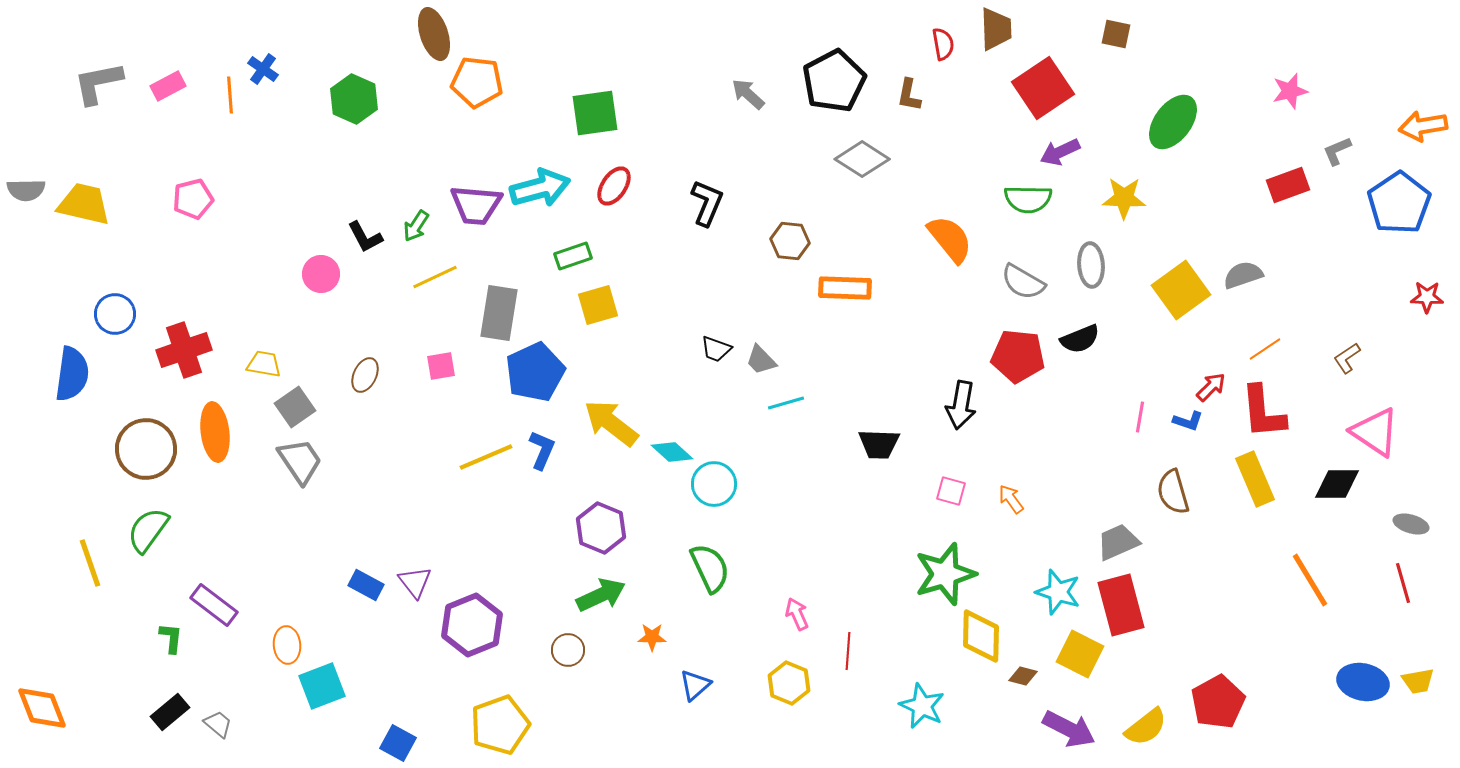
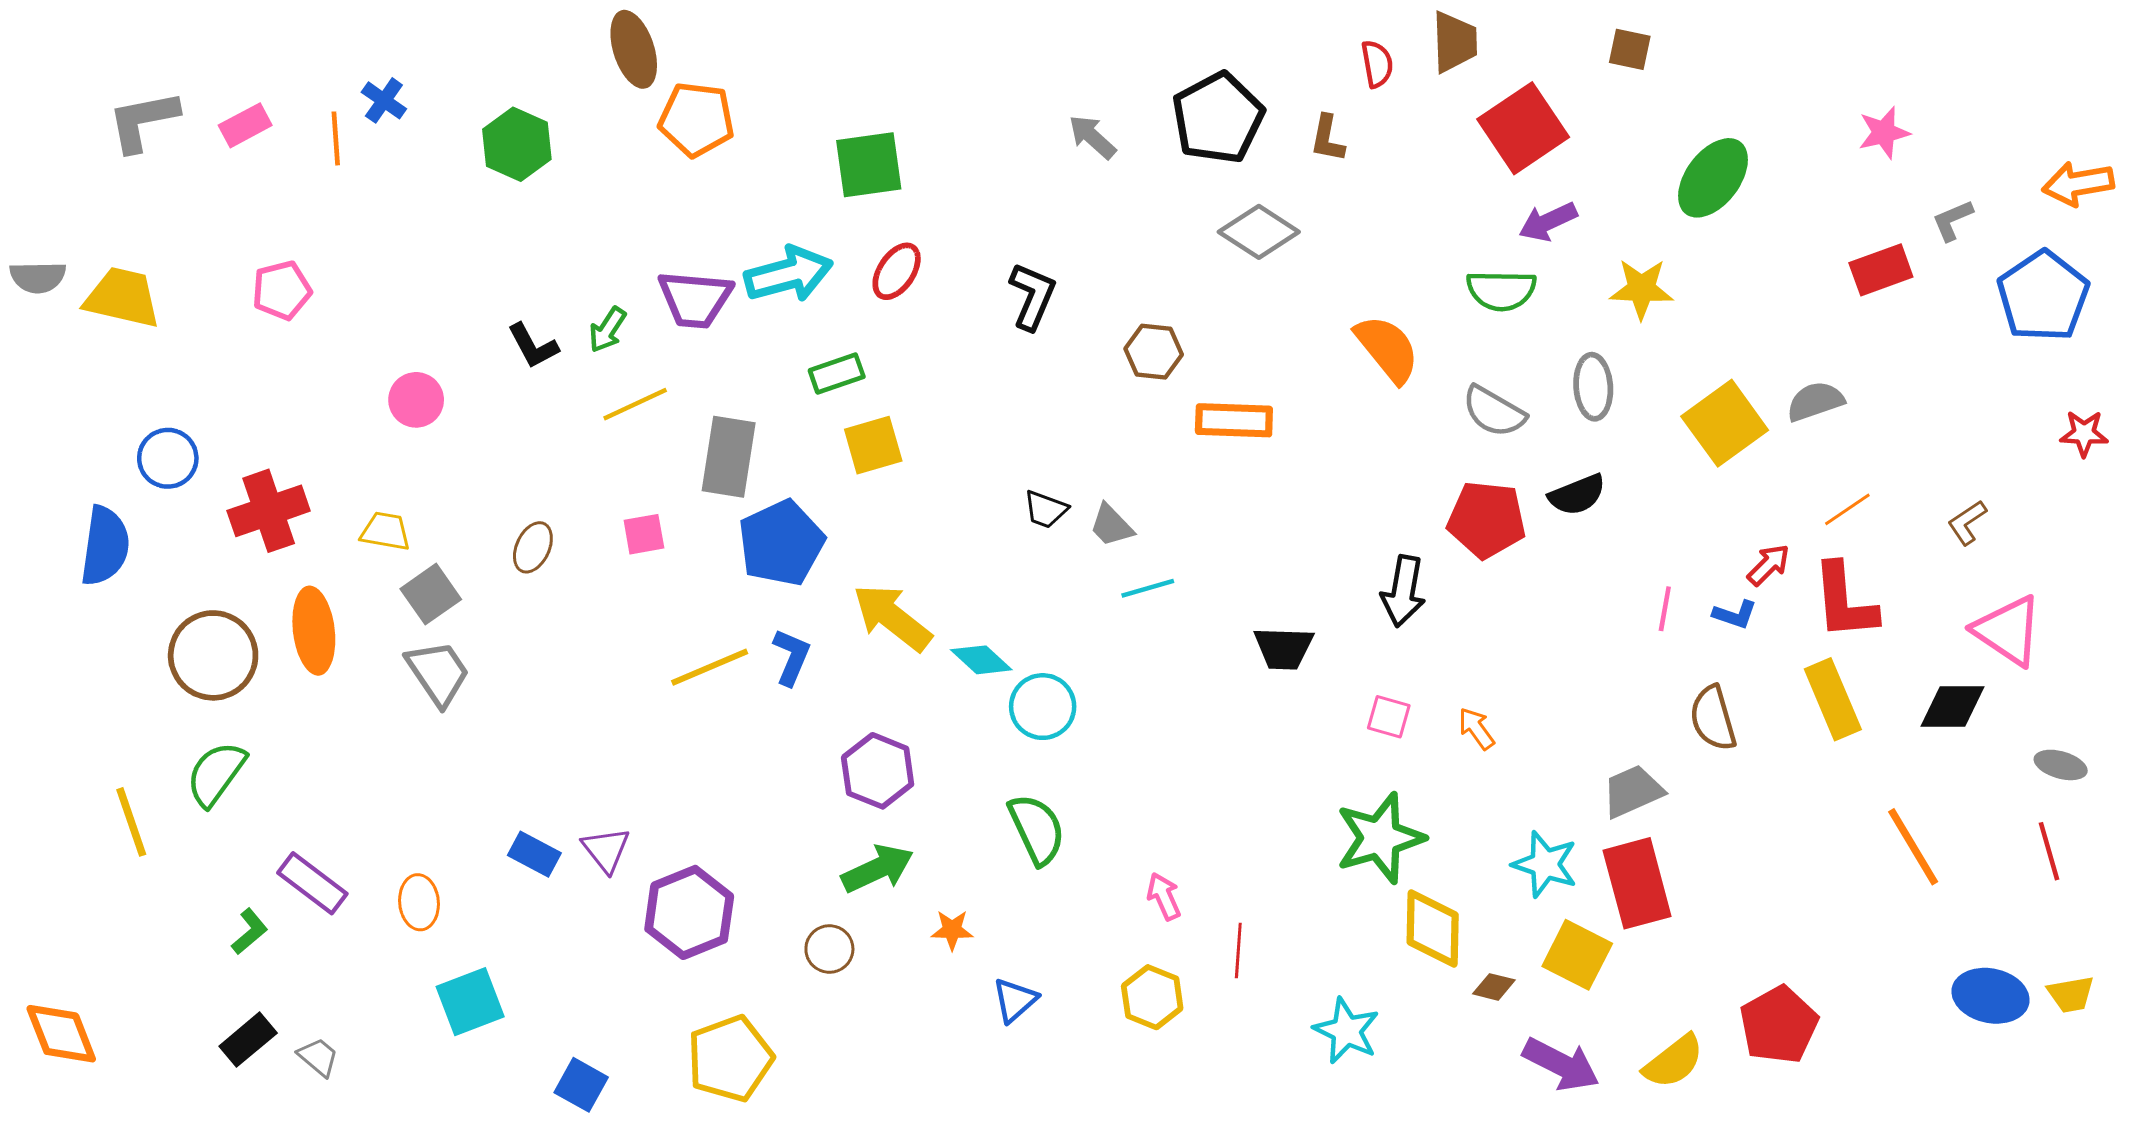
pink circle: (321, 274) -> (416, 400), moved
green L-shape: (171, 638) -> (250, 931), turned 44
orange ellipse: (287, 645) -> (419, 902), moved

